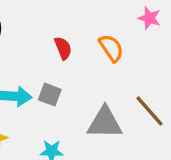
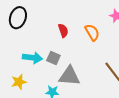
gray triangle: (105, 123) -> (69, 76), moved

